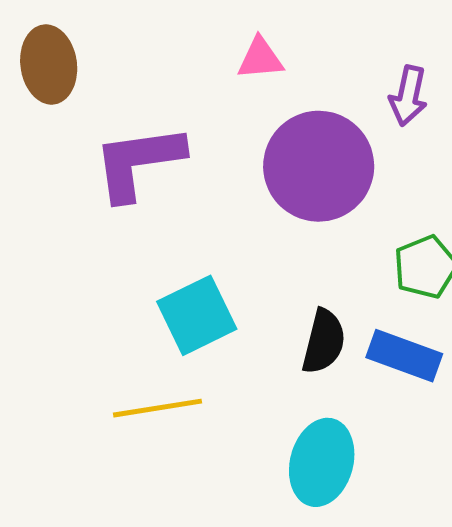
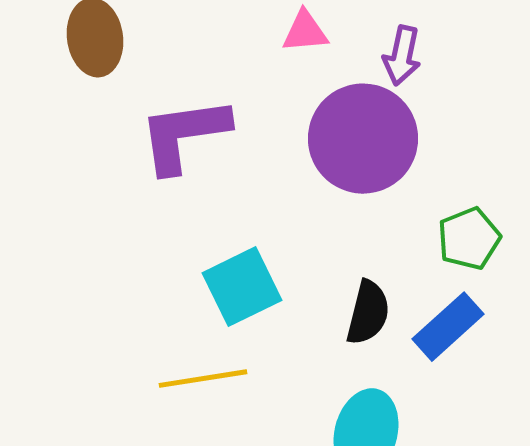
purple arrow: (408, 96) -> (402, 56), moved
blue rectangle: (404, 356) -> (448, 327), turned -62

